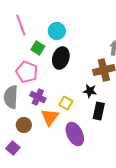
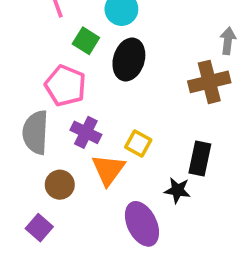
black star: (90, 91) -> (177, 190), moved
purple ellipse: (75, 134) -> (142, 224), moved

